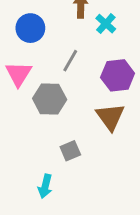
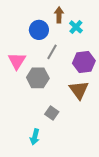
blue circle: (30, 28) -> (39, 30), moved
gray square: (70, 151) -> (52, 113), turned -32

